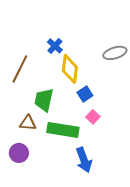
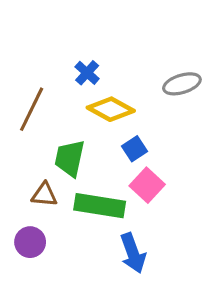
yellow diamond: (70, 69) -> (111, 109), turned -68
pink square: (93, 117) -> (147, 185), size x1.5

